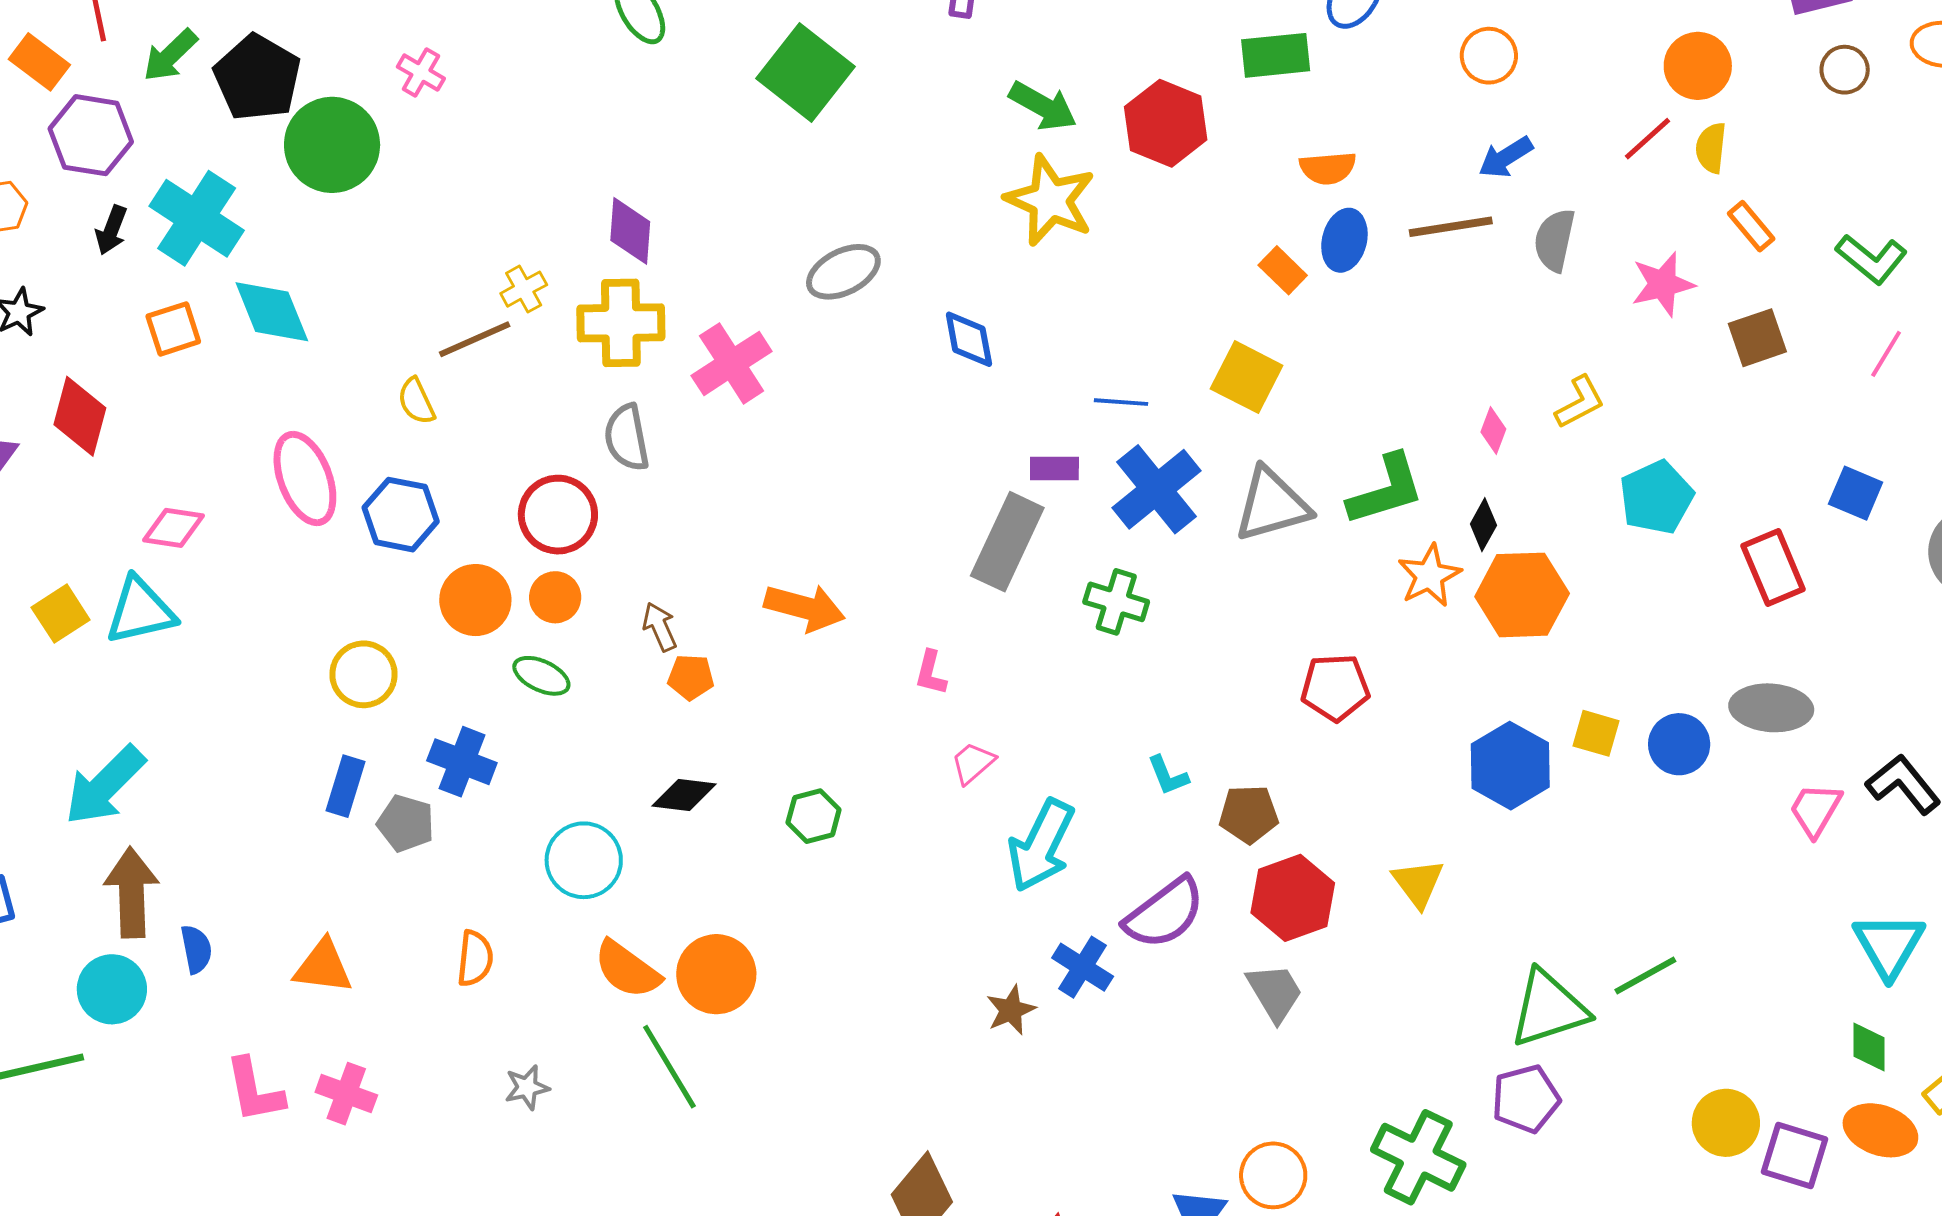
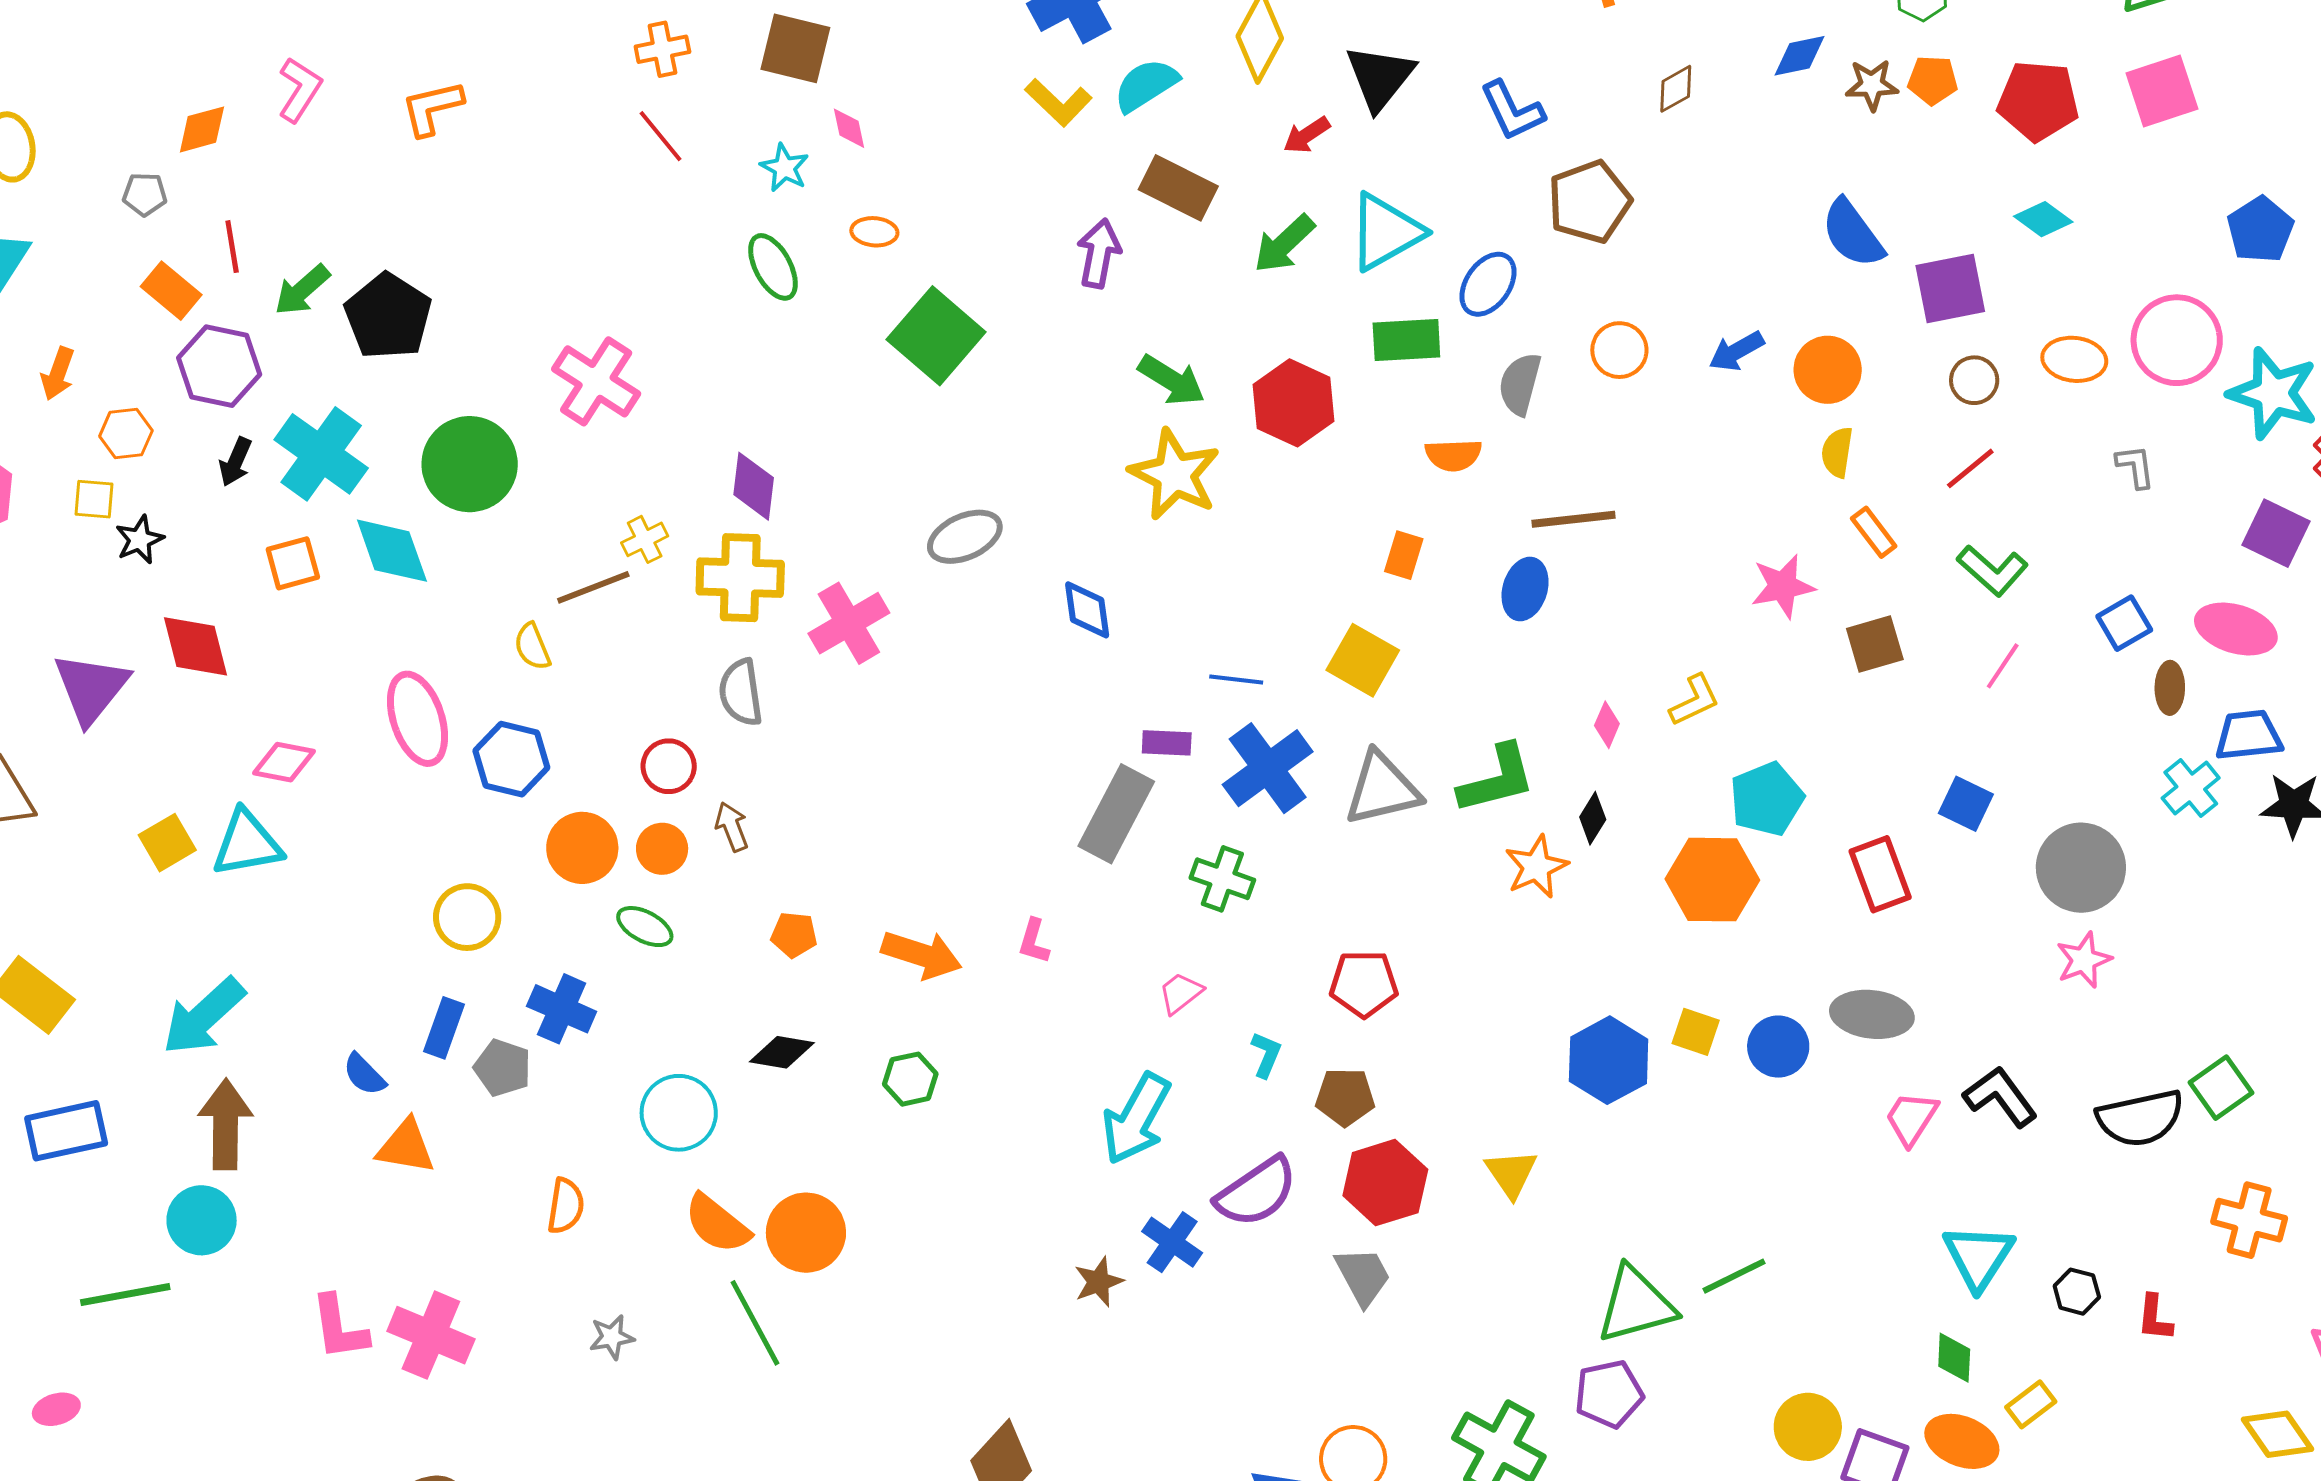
pink cross: (421, 73) -> (596, 381), moved, size x1.8
red line: (1648, 139) -> (1970, 468), moved
green circle: (332, 145) -> (470, 464), moved
blue arrow: (1506, 157) -> (1737, 351), moved
blue ellipse: (1344, 240) -> (1525, 589), moved
gray semicircle: (1555, 240) -> (1520, 384), moved
orange rectangle: (1283, 270) -> (1404, 555), turned 60
red diamond: (80, 416) -> (196, 646), turned -32
red circle: (558, 515) -> (669, 766), size x0.7
orange hexagon: (1522, 595) -> (1712, 880), moved
orange arrow: (805, 608) -> (922, 955), moved
brown arrow: (660, 627) -> (732, 827), moved
red pentagon: (1335, 687) -> (1364, 984), moved
pink trapezoid: (973, 763) -> (1181, 993), moved
cyan L-shape: (1168, 776) -> (1266, 1055), turned -138
blue semicircle: (196, 949) -> (364, 1074), moved, turned 144
orange triangle: (323, 967) -> (406, 1147), moved
pink cross: (346, 1094) -> (431, 1335), size x1.4

